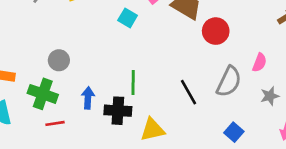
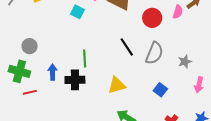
red circle: (216, 31) -> (152, 18), moved
pink semicircle: (259, 63) -> (178, 12), moved
black line: (189, 92) -> (127, 47), moved
yellow triangle: (152, 130) -> (117, 85), moved

